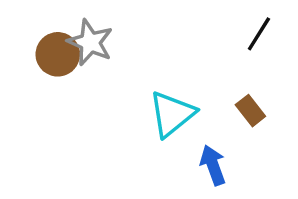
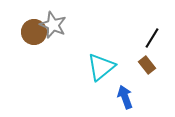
black line: (259, 34) -> (152, 38), moved

